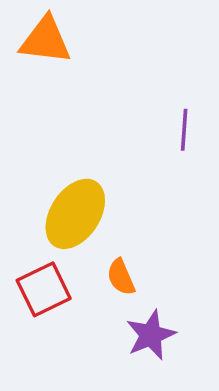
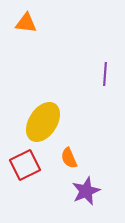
orange triangle: (45, 40) -> (26, 23), size x0.7

